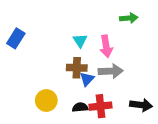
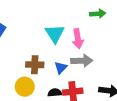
cyan triangle: (80, 41) -> (55, 34), size x1.5
brown cross: (77, 68) -> (35, 65), moved

